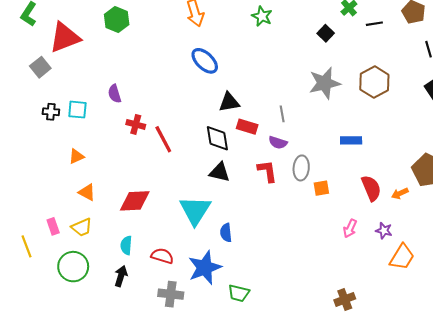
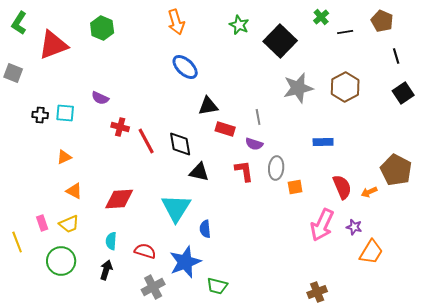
black square: (326, 33) -> (280, 41), moved, size x2.0
gray square: (40, 67) -> (13, 73), moved, turned -30
purple semicircle: (115, 94) -> (100, 98), turned -48
black diamond: (217, 138) -> (180, 144), moved
pink arrow: (350, 228) -> (322, 225), size x1.8
gray cross: (171, 294) -> (153, 287), turned -35

